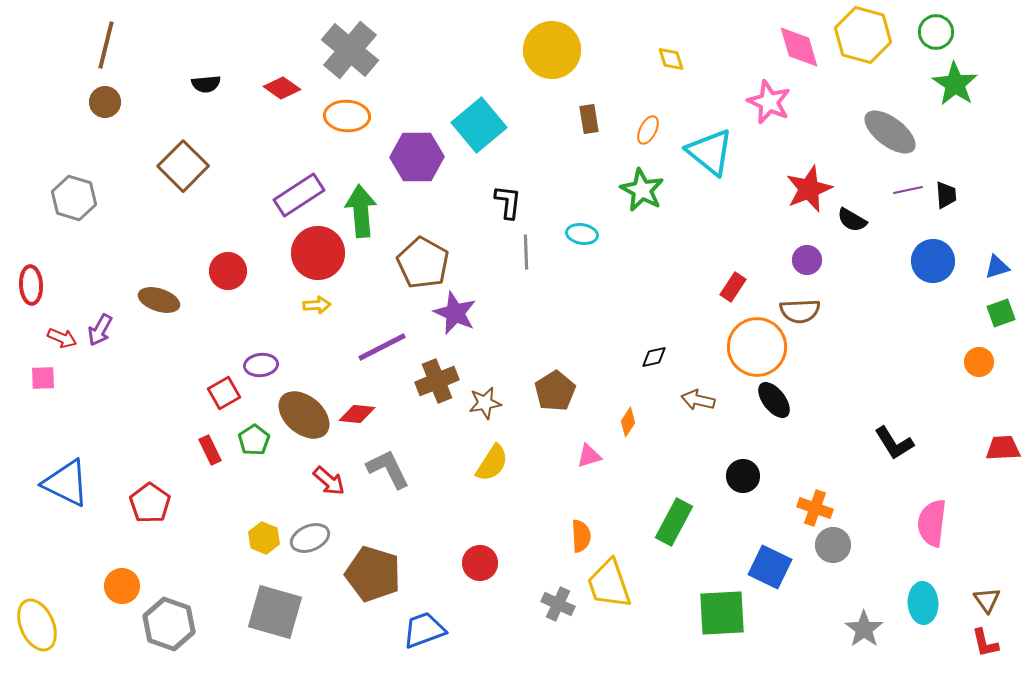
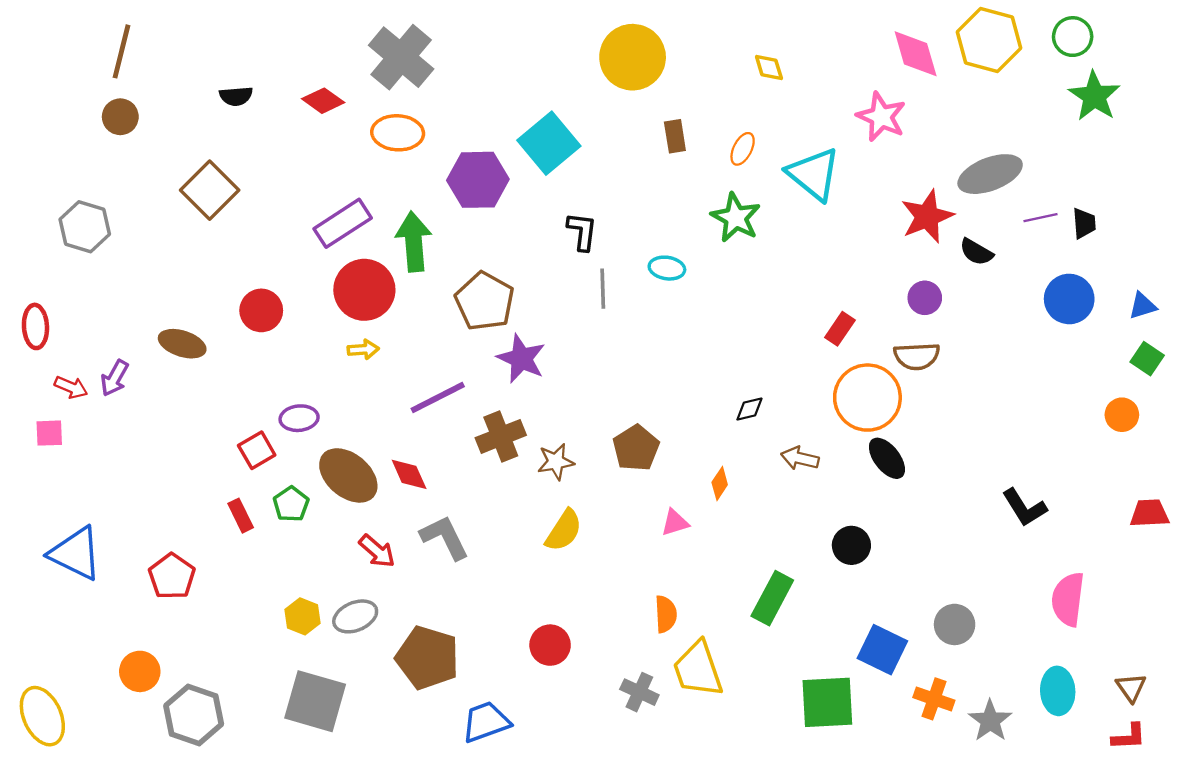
gray ellipse: (890, 132) -> (990, 174), moved, turned -58
green square: (1001, 313) -> (1147, 359), turned -36
red diamond: (357, 414) -> (409, 474), turned 60
orange cross: (815, 508) -> (934, 699), moved
red L-shape: (985, 643) -> (1129, 737), turned -80

